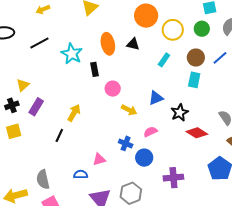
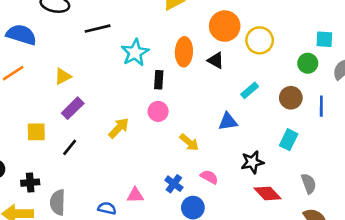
orange circle: (146, 16) -> (225, 26), moved
yellow circle: (173, 30) -> (260, 40), moved
blue line: (220, 58) -> (321, 106), turned -63
cyan rectangle: (194, 80) -> (289, 140), moved
pink circle: (113, 89) -> (158, 111), moved
blue triangle: (156, 98) -> (228, 122), moved
black cross: (12, 105) -> (30, 183), moved
pink semicircle: (150, 132) -> (209, 177), turned 40
black line: (59, 135) -> (70, 147), moved

